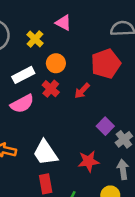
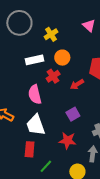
pink triangle: (63, 23) -> (89, 26), moved
pink semicircle: (22, 104) -> (35, 94), moved, turned 90
purple square: (105, 126) -> (73, 114), moved

